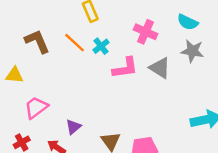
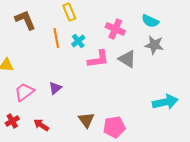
brown L-shape: (37, 41) -> (25, 20), moved
orange line: (75, 43) -> (56, 38), turned 36
purple triangle: (73, 127) -> (55, 88), moved

